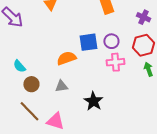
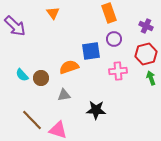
purple circle: (111, 41) -> (114, 39), moved
brown circle: (31, 84) -> (41, 78), moved
black star: (93, 101) -> (96, 110), turned -30

